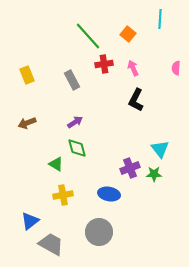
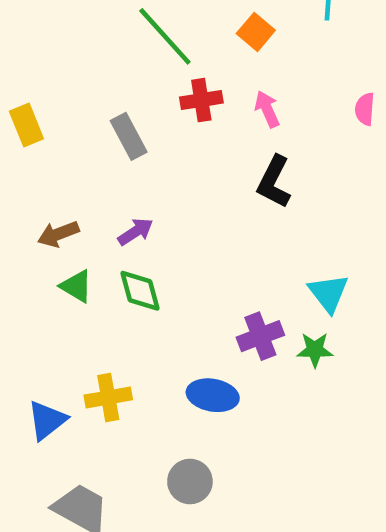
brown arrow: (27, 123) -> (58, 234), moved
green triangle: (56, 164) -> (76, 286), moved
blue triangle: (30, 221) -> (47, 420), moved
gray circle: (99, 232) -> (190, 482), size x0.7

